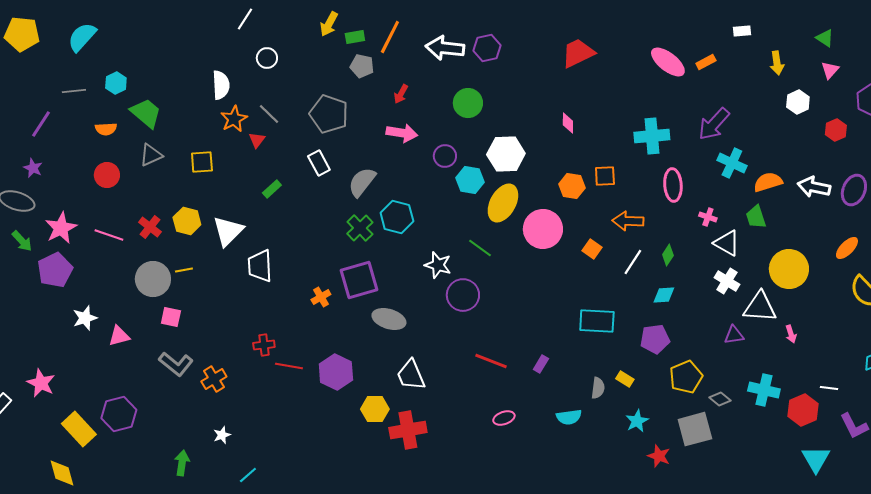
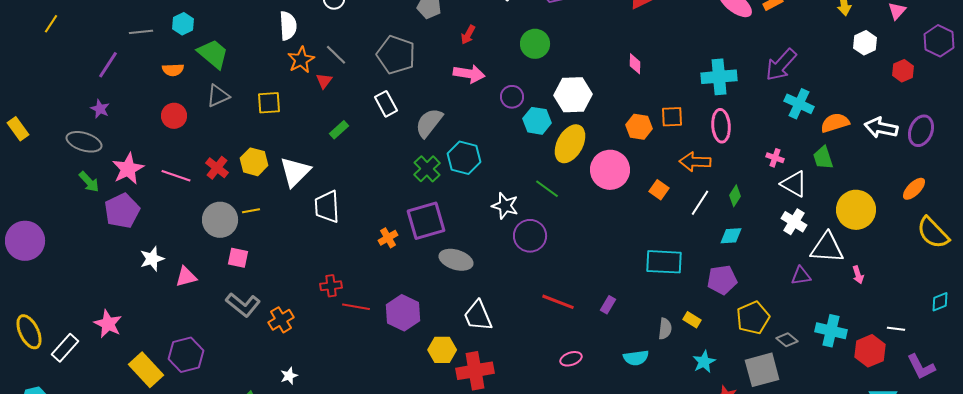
pink ellipse: (673, 185) -> (721, 126), moved

